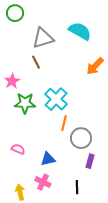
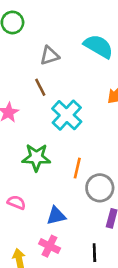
gray triangle: (43, 38) -> (50, 56), size x0.7
cyan cross: (56, 99) -> (67, 115), moved
green star: (25, 103) -> (36, 157), moved

